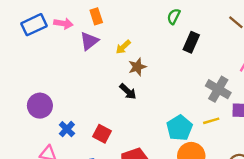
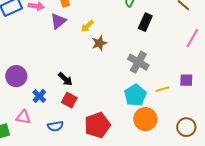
gray cross: (218, 89) -> (138, 62), moved
black arrow: (128, 92) -> (65, 79), moved

